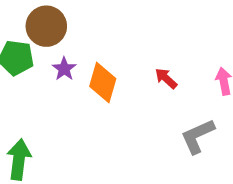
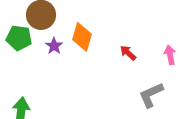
orange diamond: (103, 83) -> (82, 37), moved

